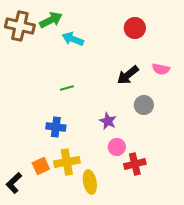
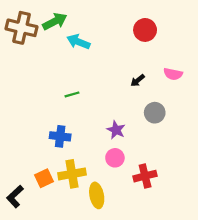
black arrow: (128, 75) -> (138, 80), size x0.6
pink circle: (117, 147) -> (115, 158), moved

